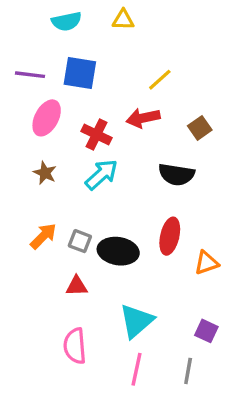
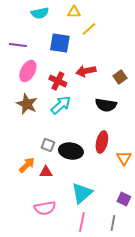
blue square: (80, 73) -> (60, 43), moved
yellow line: (160, 80) -> (89, 29), moved
brown star: (45, 173) -> (27, 104), size x1.5
orange arrow: (43, 236) -> (27, 165), moved
orange triangle: (206, 263) -> (124, 158), turned -42
pink semicircle: (75, 346) -> (45, 208), turned -95

